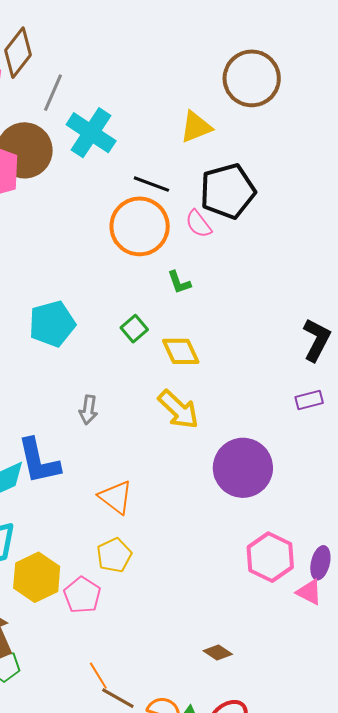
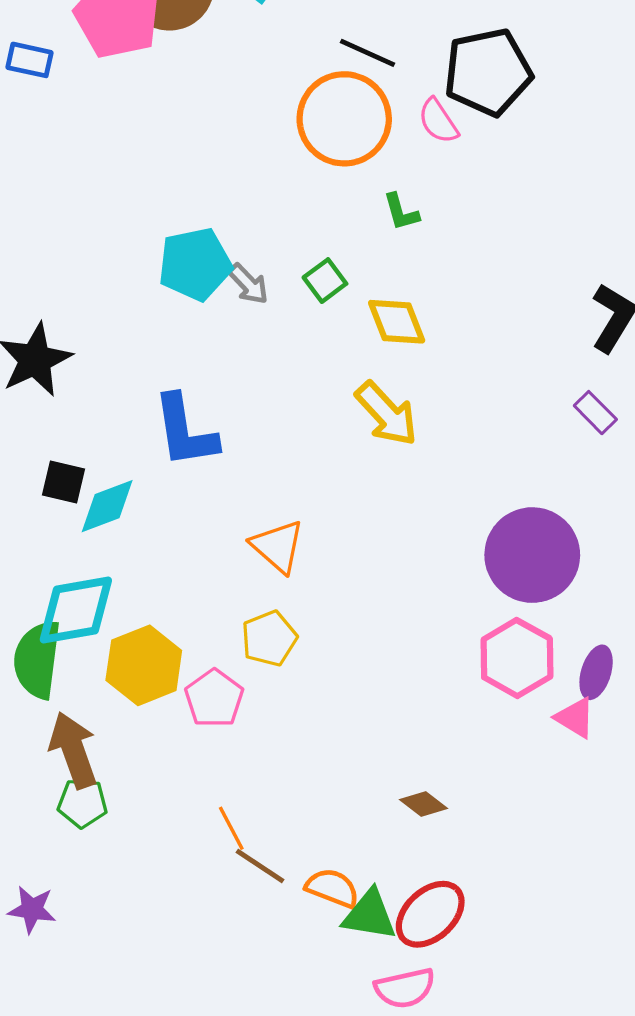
purple rectangle: (309, 400) -> (595, 413), turned 56
gray arrow: (88, 410) -> (248, 284), moved, turned -56
blue L-shape: (39, 461) -> (185, 431), moved
purple circle: (243, 468) -> (532, 555), moved

